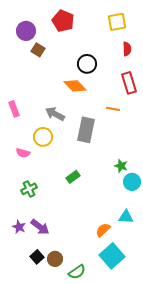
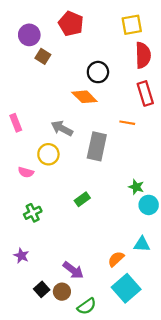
red semicircle: (127, 49) -> (143, 55), size x1.6
purple arrow: (40, 227) -> (73, 270), moved

